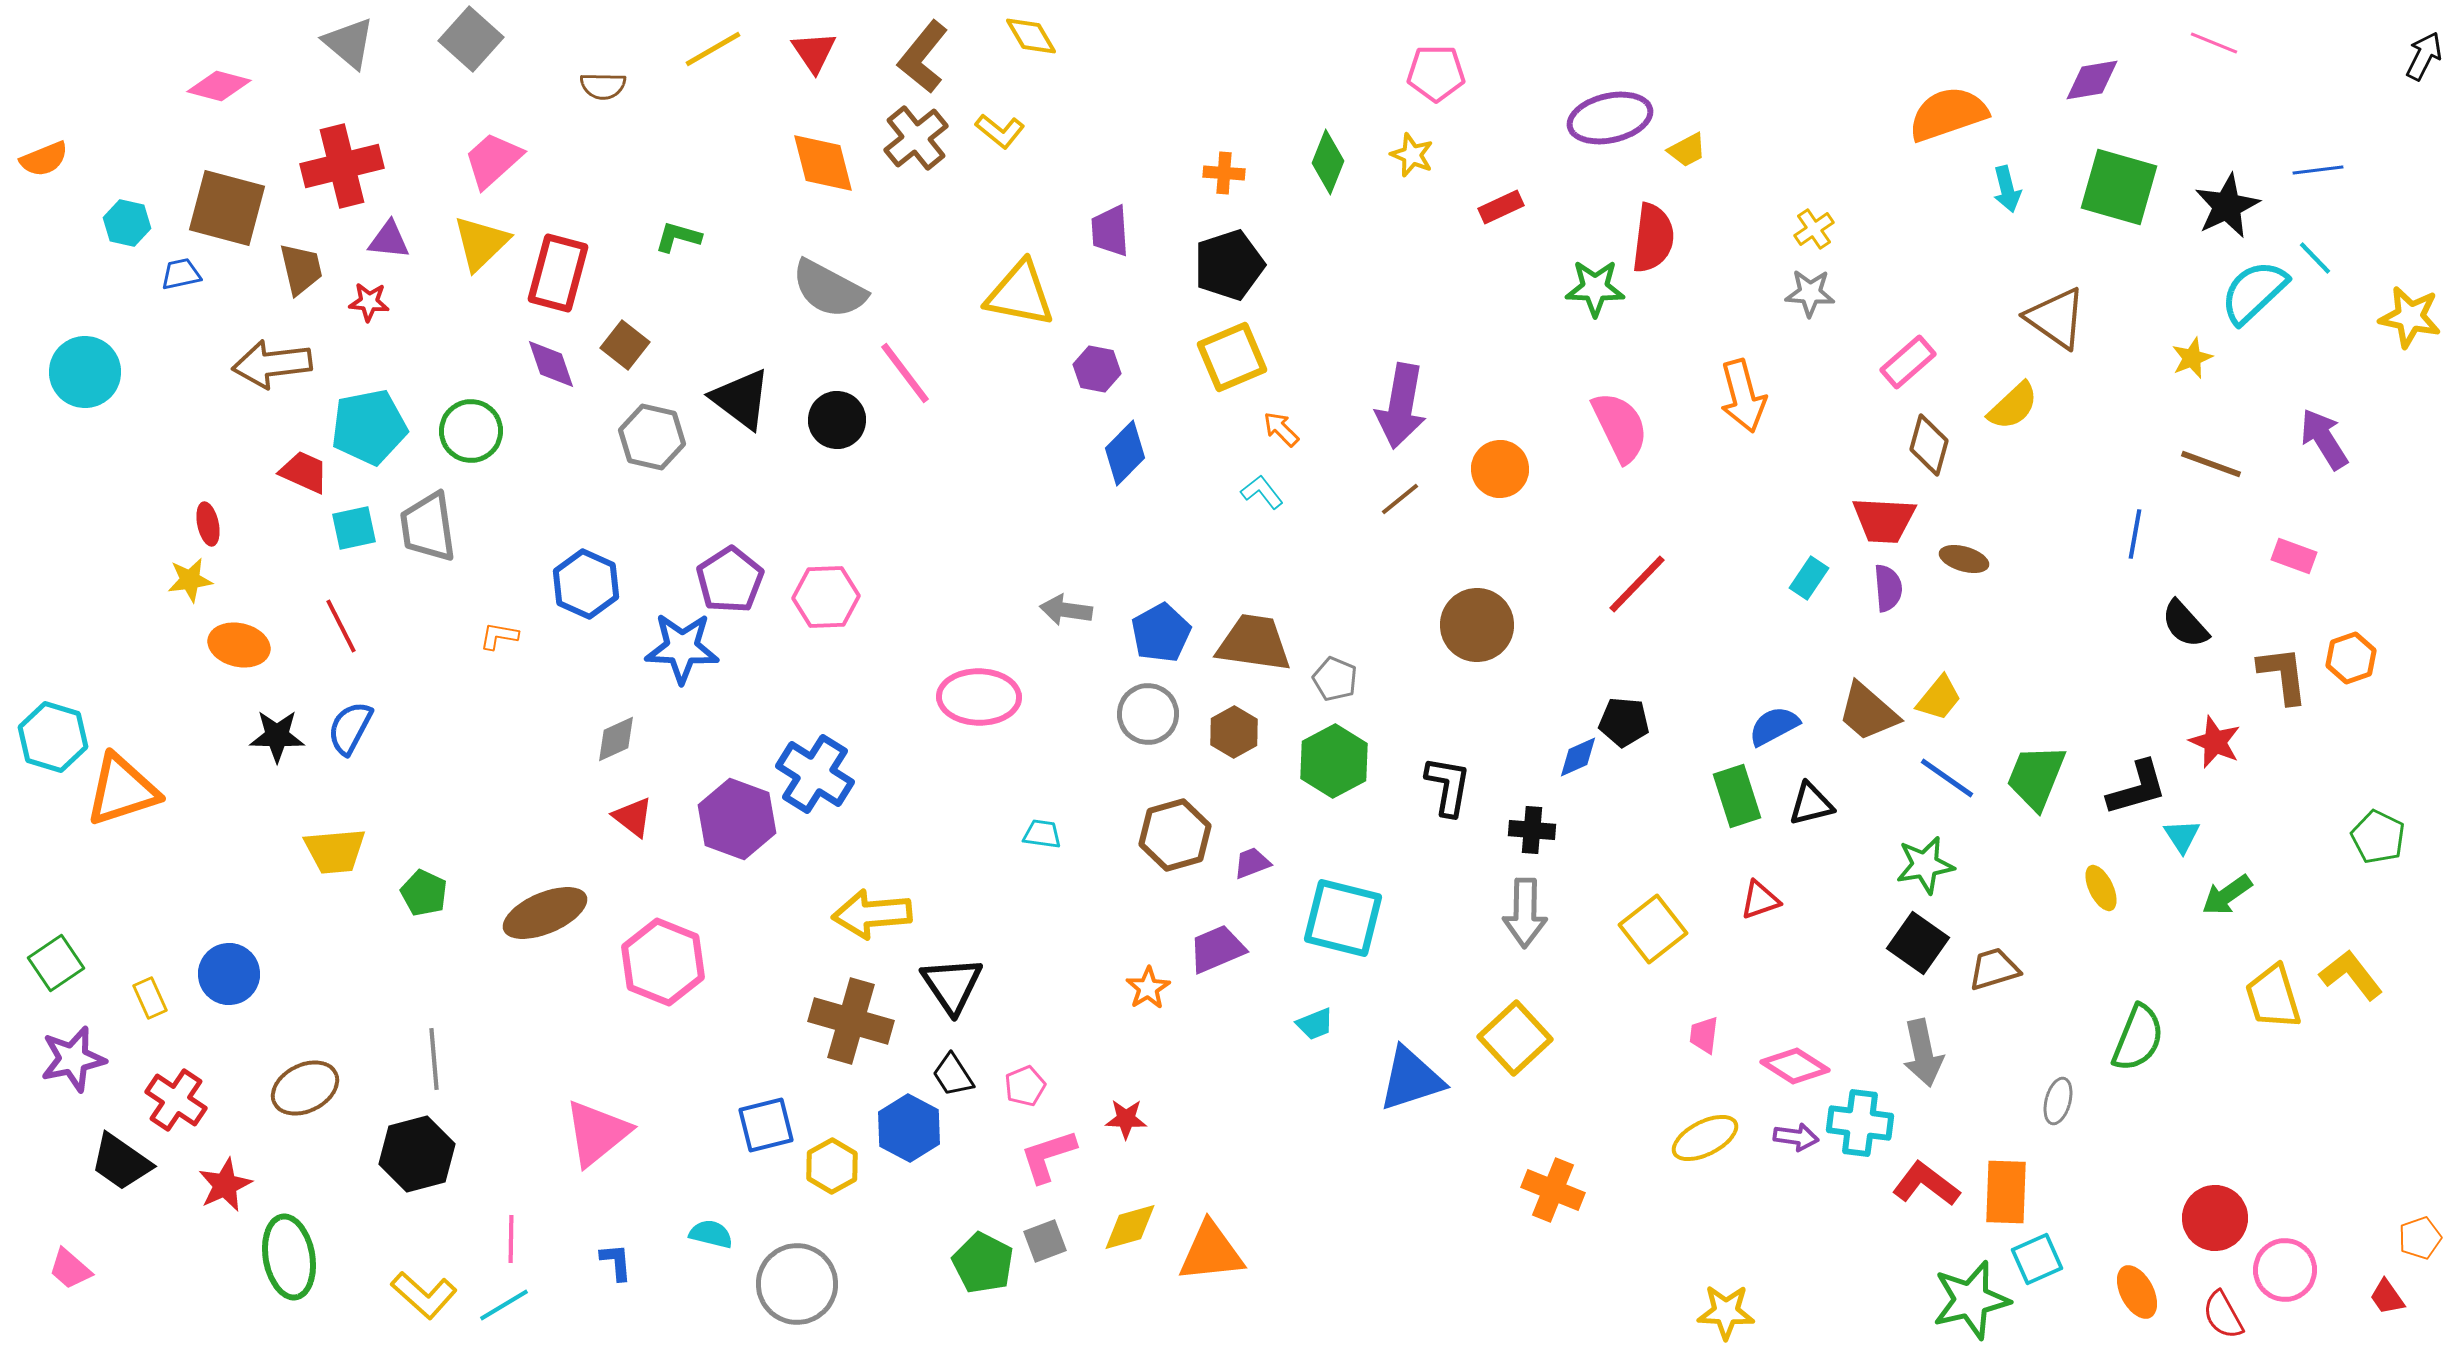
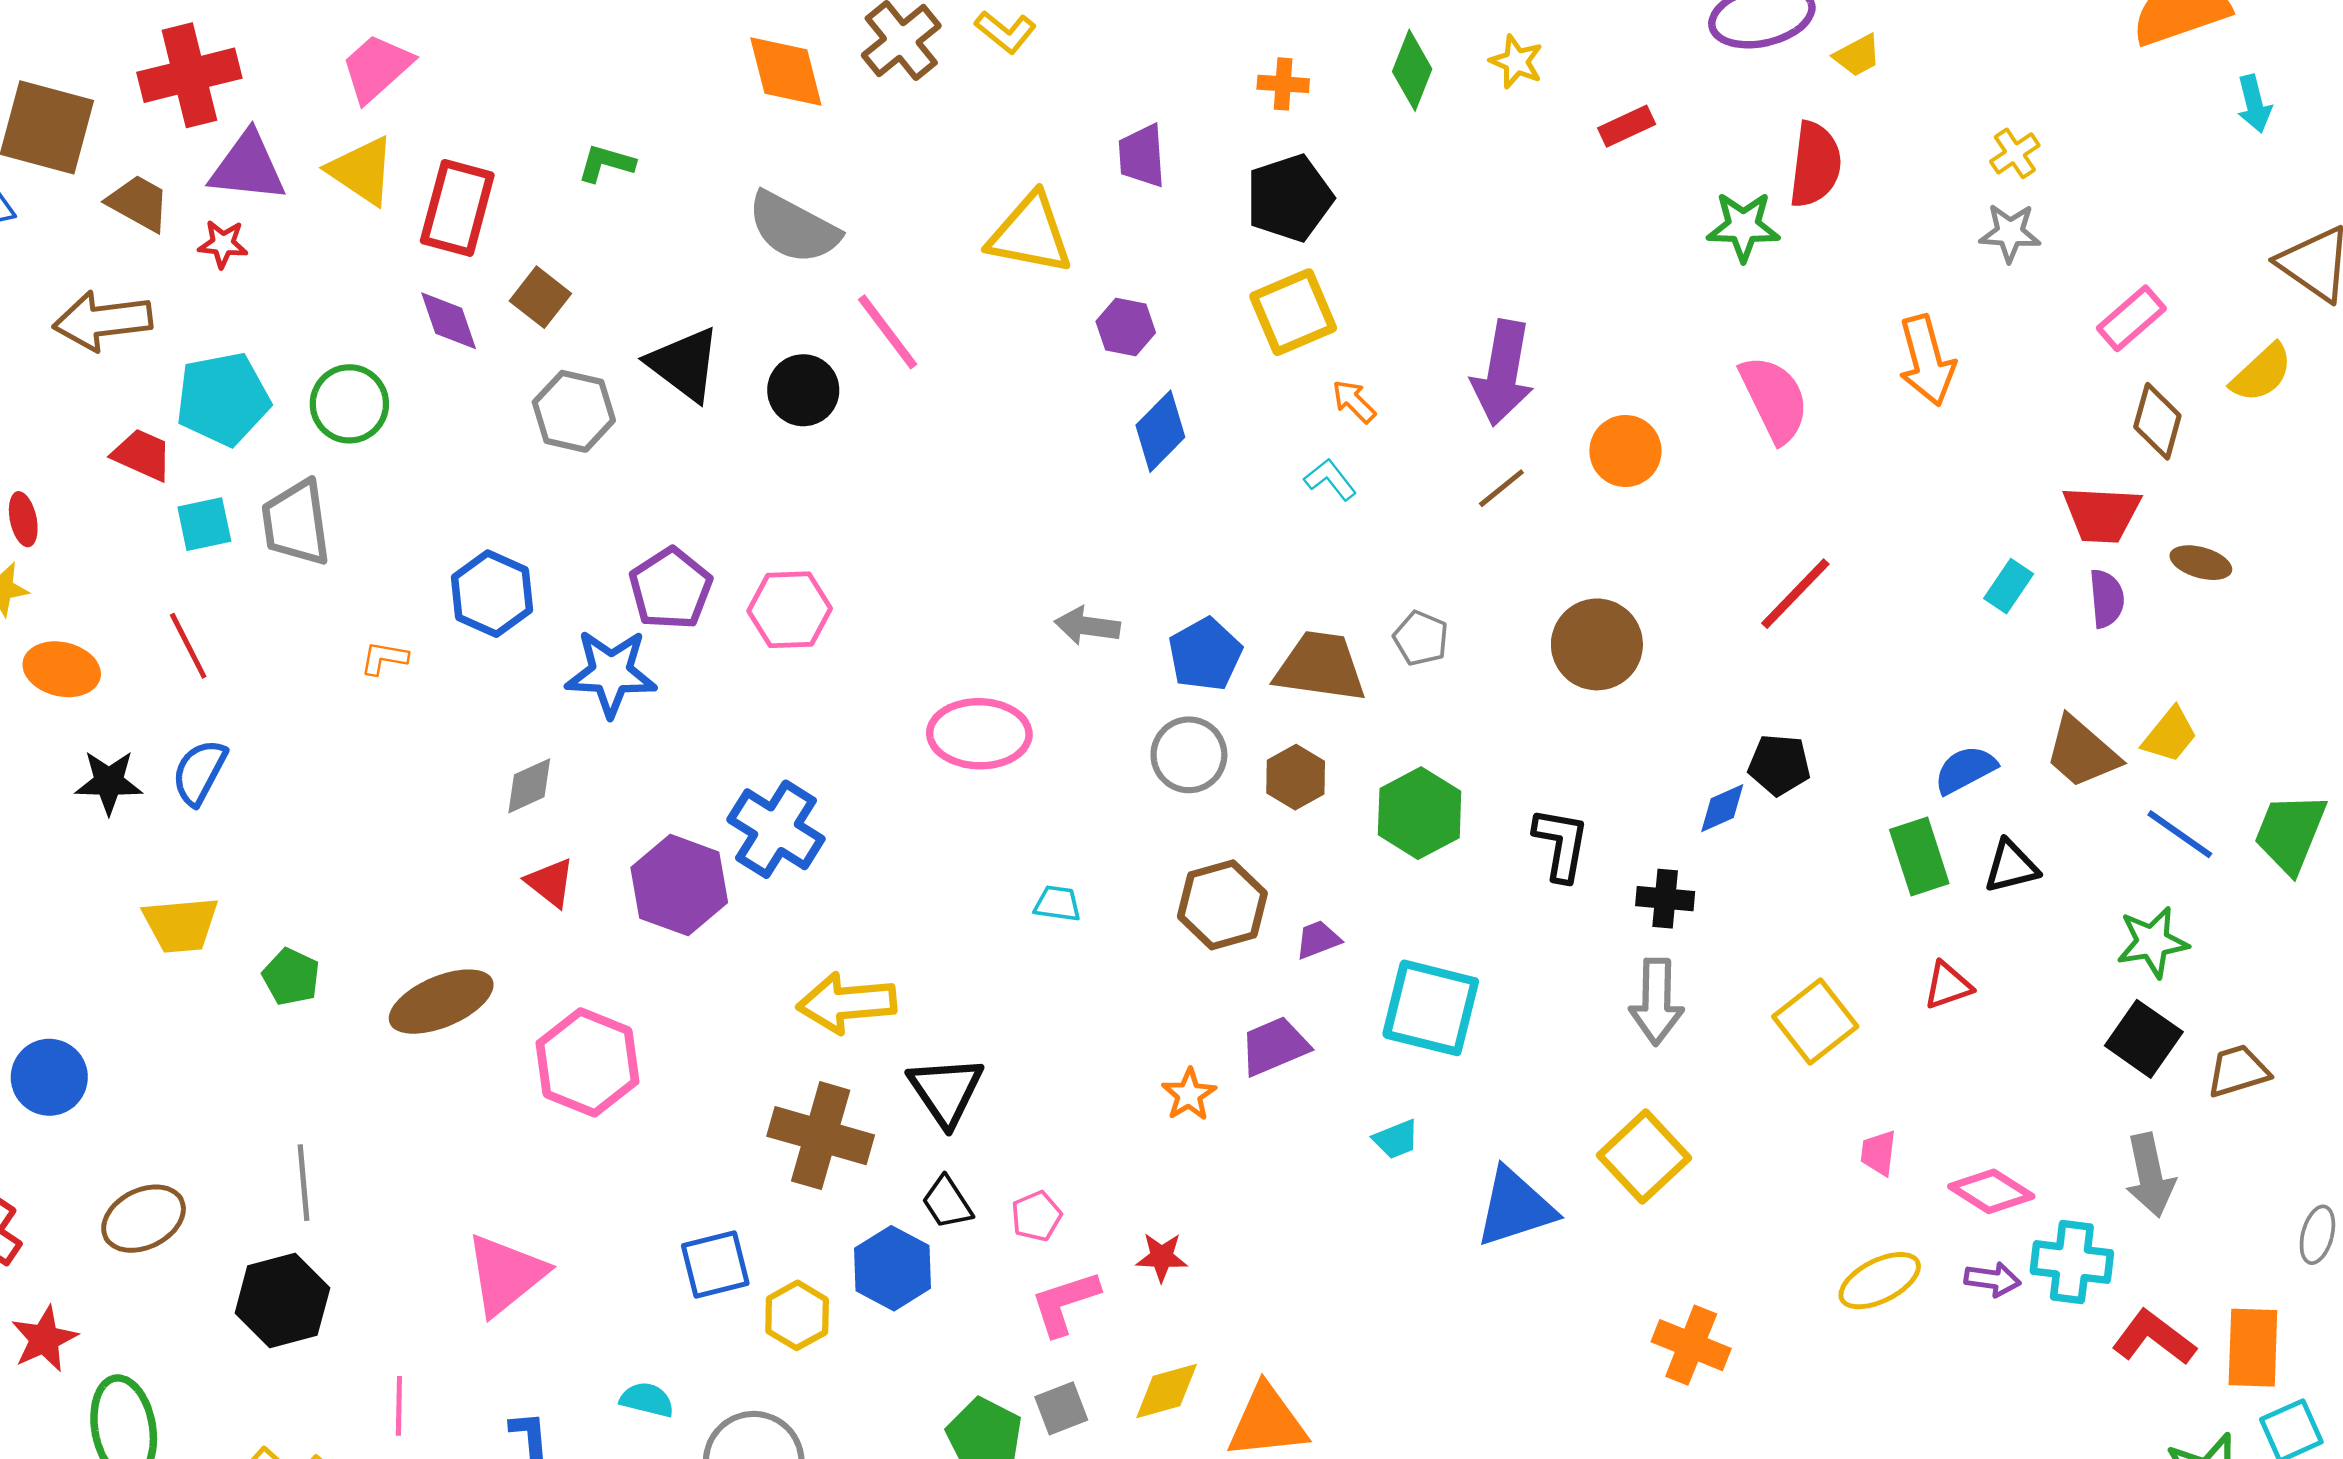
purple triangle: (389, 240) -> (248, 167), size x1.5
yellow triangle: (481, 243) -> (362, 171), turned -42
brown trapezoid: (301, 269) -> (139, 203), turned -48
gray pentagon: (1335, 679) -> (1421, 638), moved

